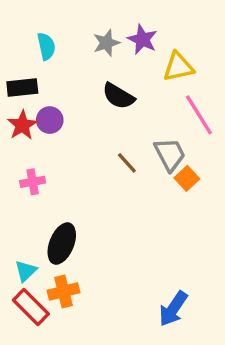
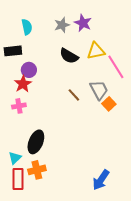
yellow triangle: (178, 67) -> (96, 51), moved
red star: (22, 125) -> (23, 84), moved
red rectangle: (31, 307) -> (18, 179), turned 45

